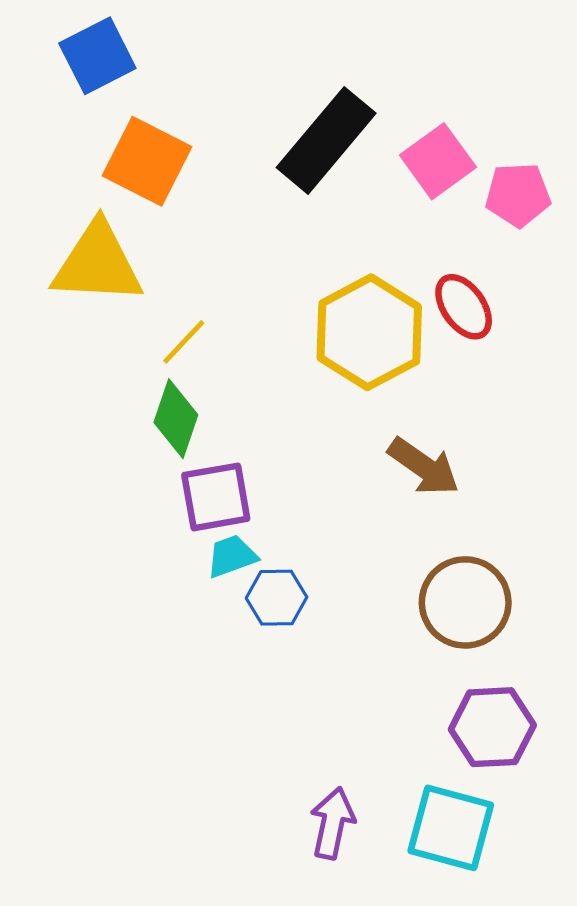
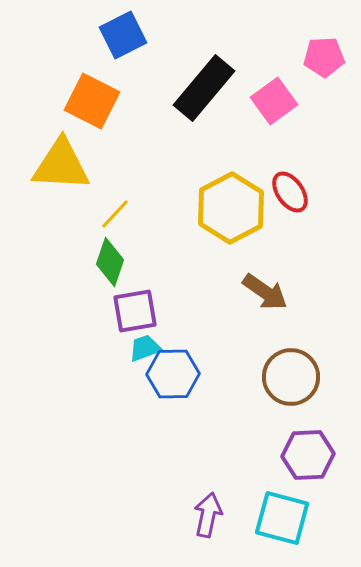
blue square: (97, 56) -> (123, 35), moved
pink pentagon: (518, 195) -> (324, 57), moved
blue hexagon: (277, 598) -> (173, 374), size x1.4

